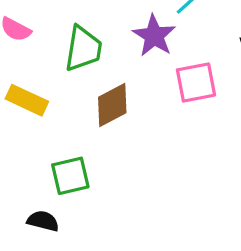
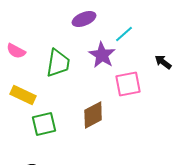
brown diamond: (112, 105) -> (93, 115), moved
green square: (70, 176) -> (44, 124), moved

